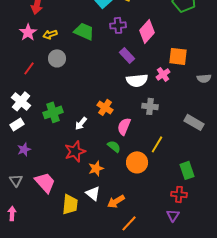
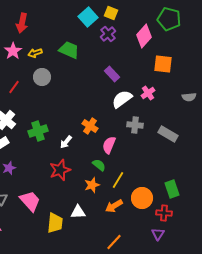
purple cross: (118, 25) -> (108, 34), moved, turned -35
pink diamond: (147, 31) -> (144, 36), moved
orange square: (178, 56) -> (163, 64), moved
white semicircle: (137, 80) -> (122, 99), turned 150
gray rectangle: (194, 122) -> (168, 134), moved
yellow line: (157, 144) -> (118, 180), moved
orange circle: (137, 162) -> (142, 198), moved
orange star: (96, 168) -> (92, 185), moved
white triangle: (93, 193) -> (78, 212), turned -42
orange arrow: (116, 201) -> (114, 206), moved

